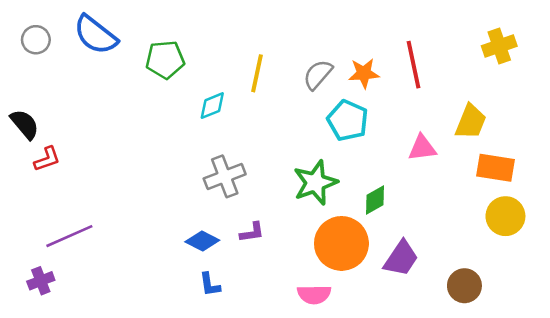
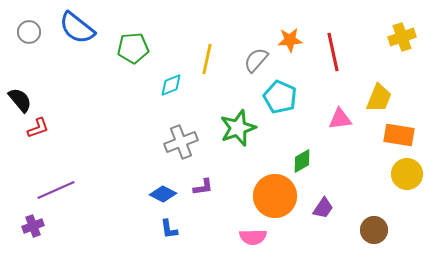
orange star: (364, 73) -> (290, 40), moved
green star: (315, 183) -> (238, 128), moved
purple trapezoid: (401, 258) -> (323, 208), size x0.7

